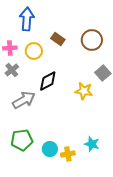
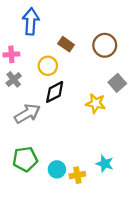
yellow circle: (34, 51) -> (48, 66), moved

